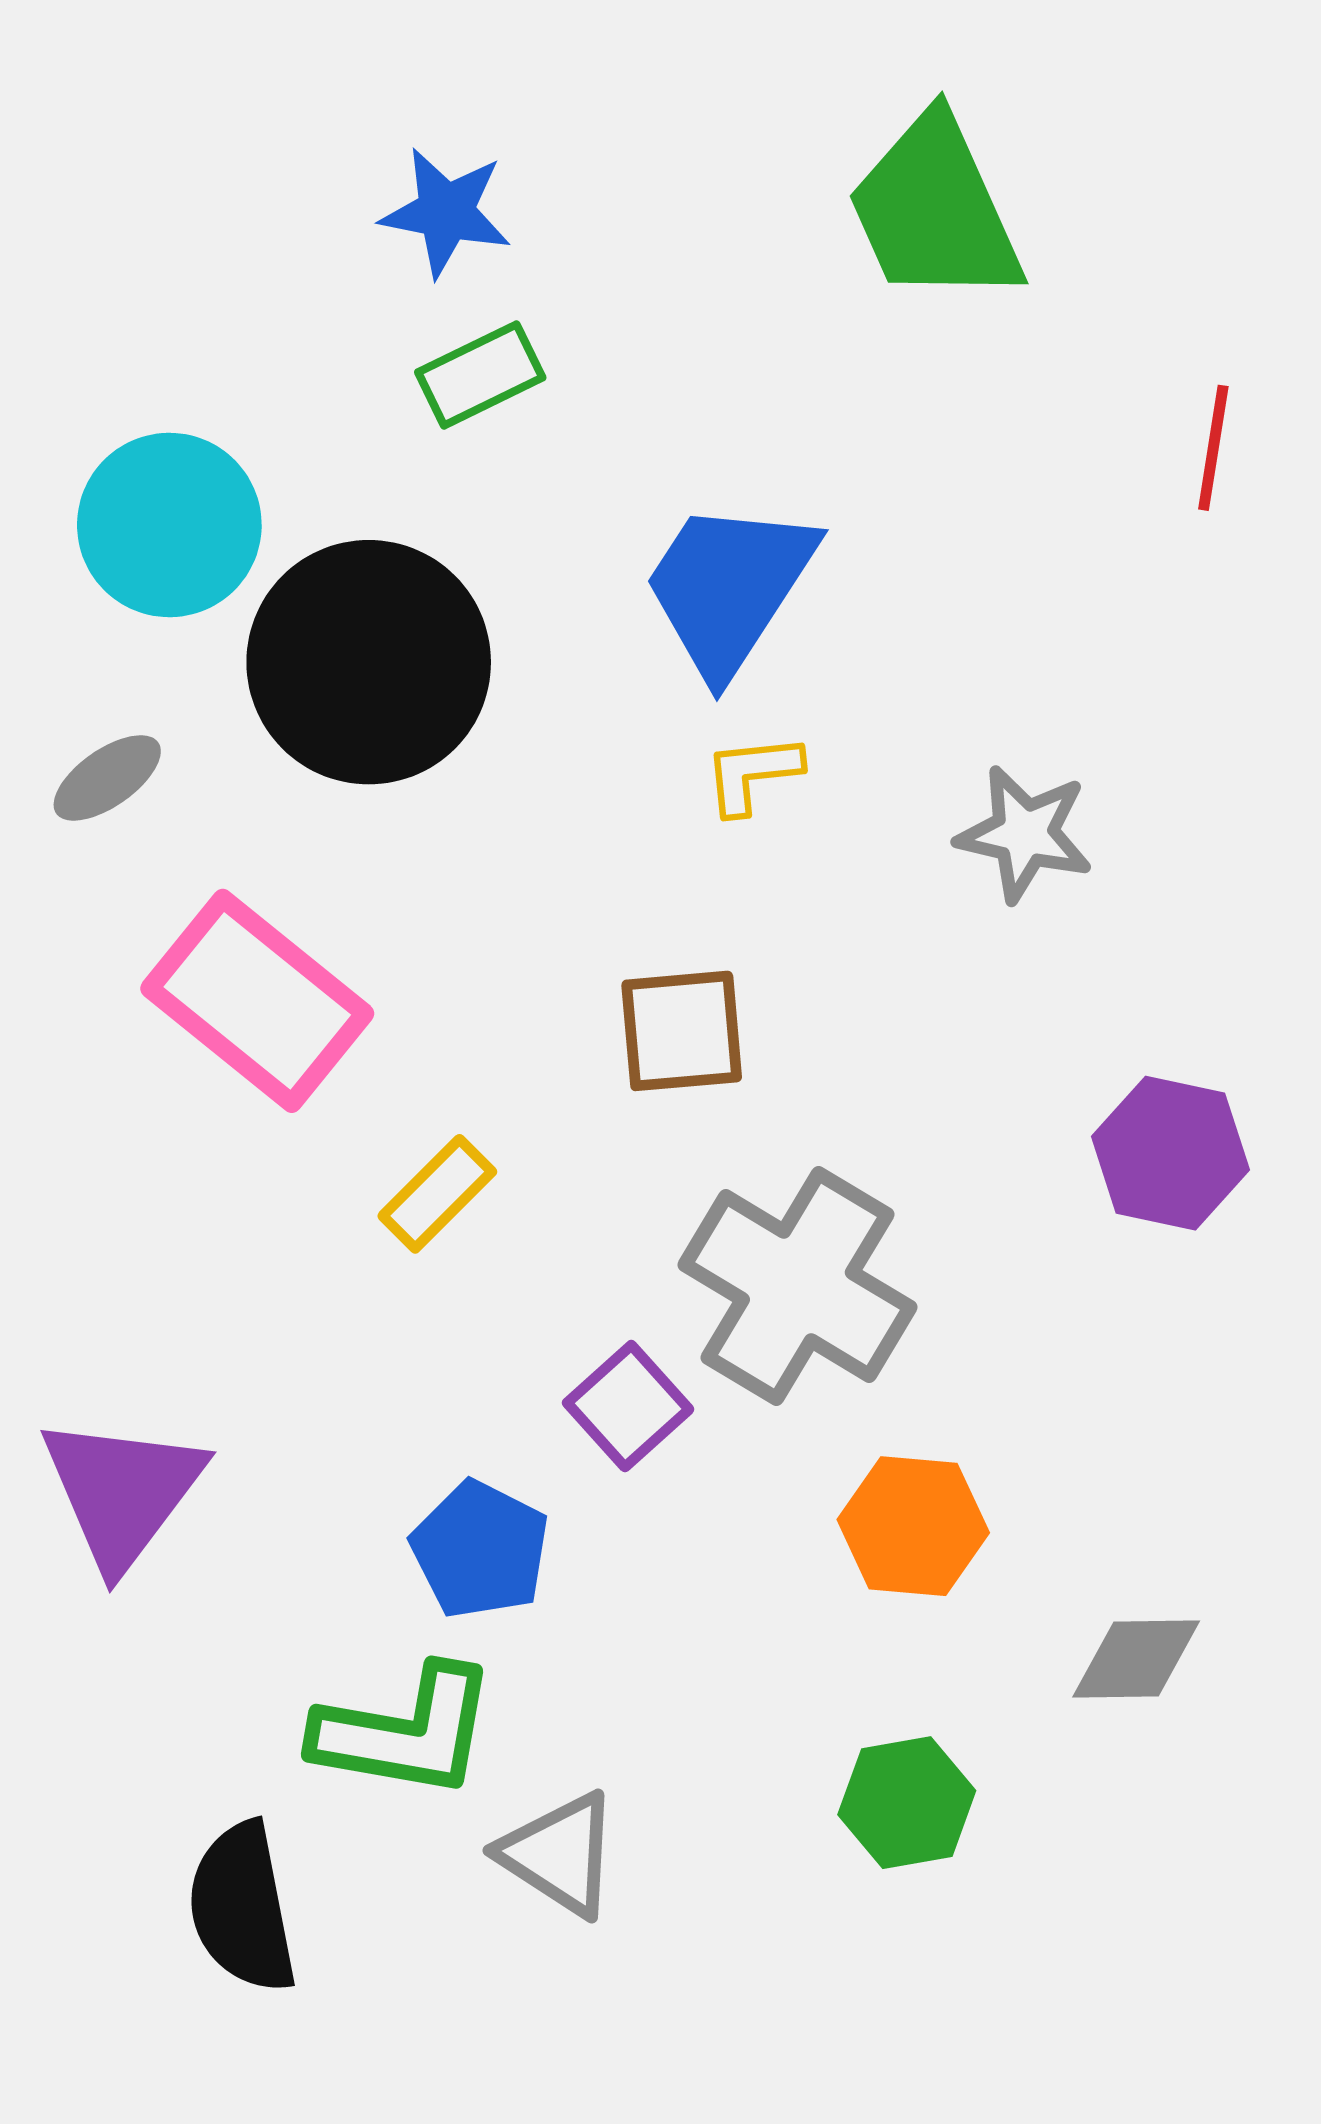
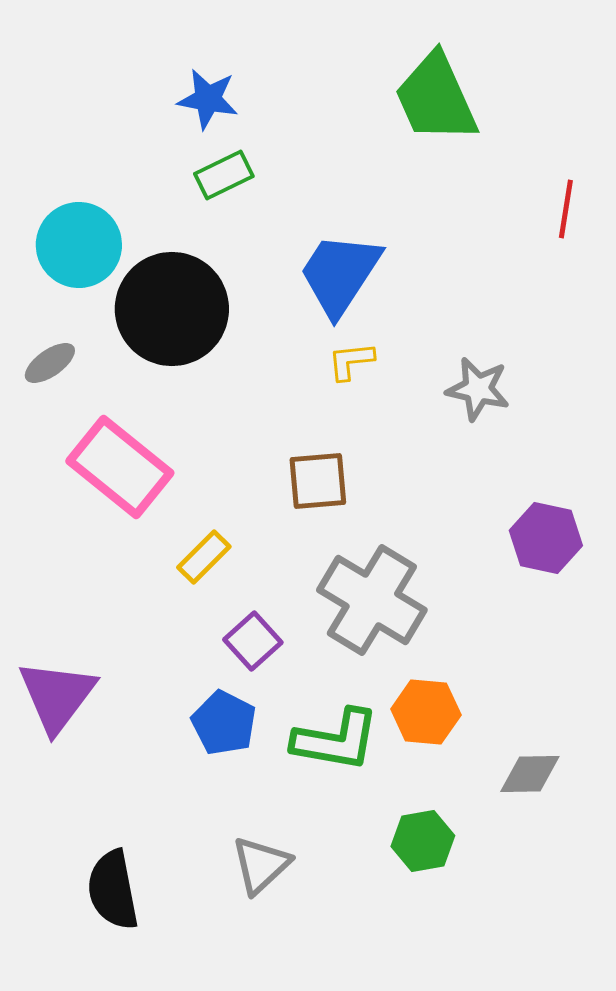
purple square: (628, 1406) -> (253, 641), moved
green L-shape: (405, 1732) -> (336, 740), moved
gray triangle: (560, 1854) -> (261, 865), turned 44

